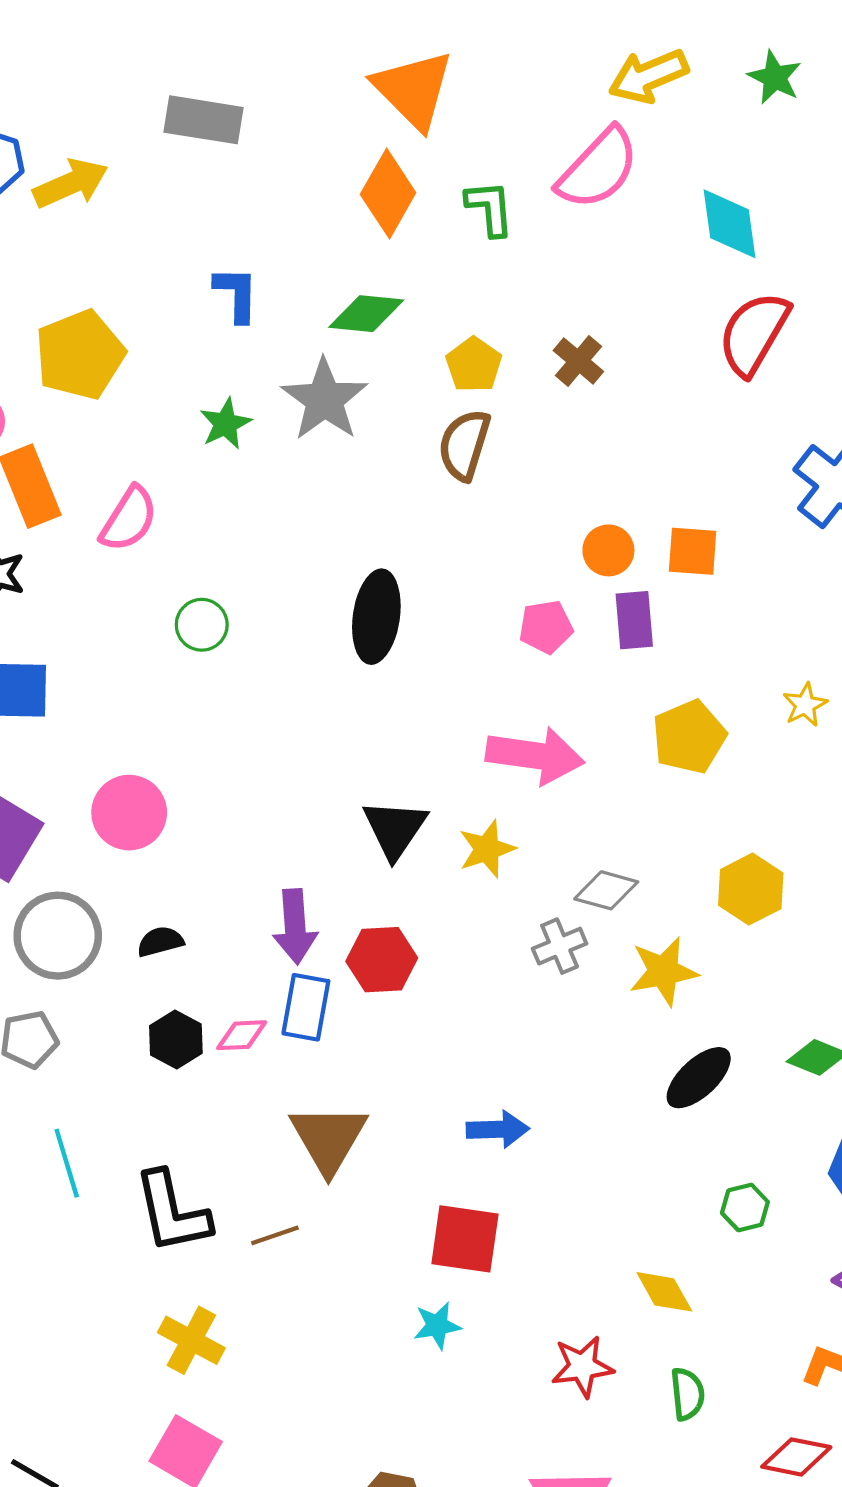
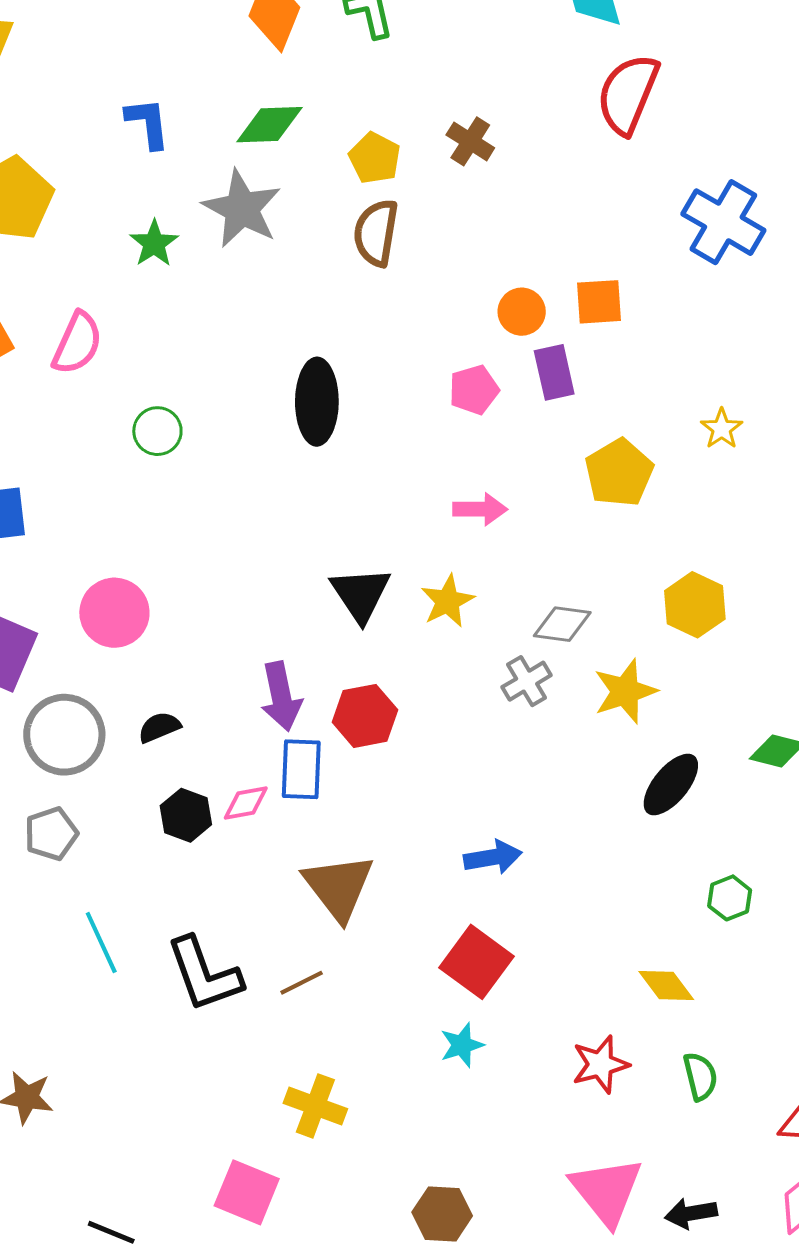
pink arrow: (535, 755) -> (480, 509), size x0.6
red square: (465, 1239) -> (476, 962), turned 36
yellow cross: (191, 1340) -> (315, 1106), moved

